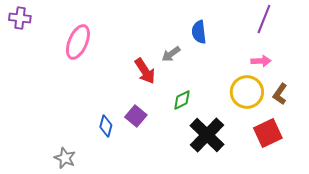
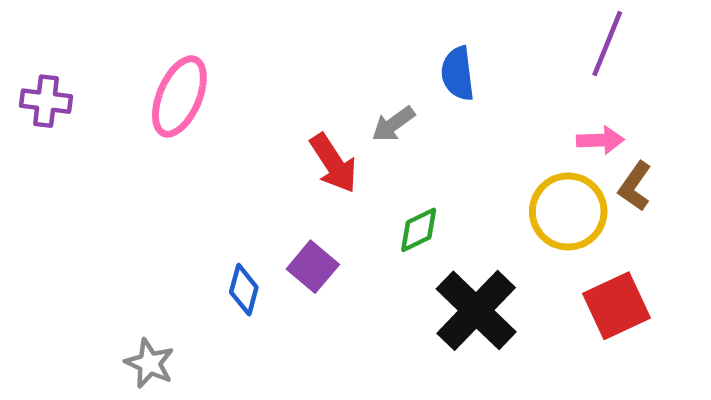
purple cross: (20, 18) -> (46, 101), moved
brown L-shape: (280, 94) -> (635, 186), moved

